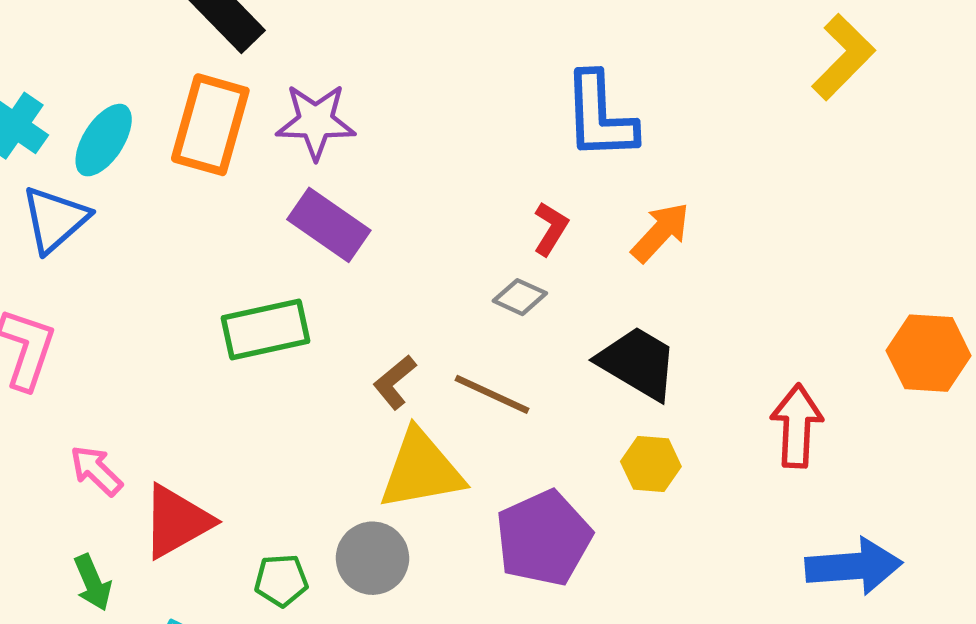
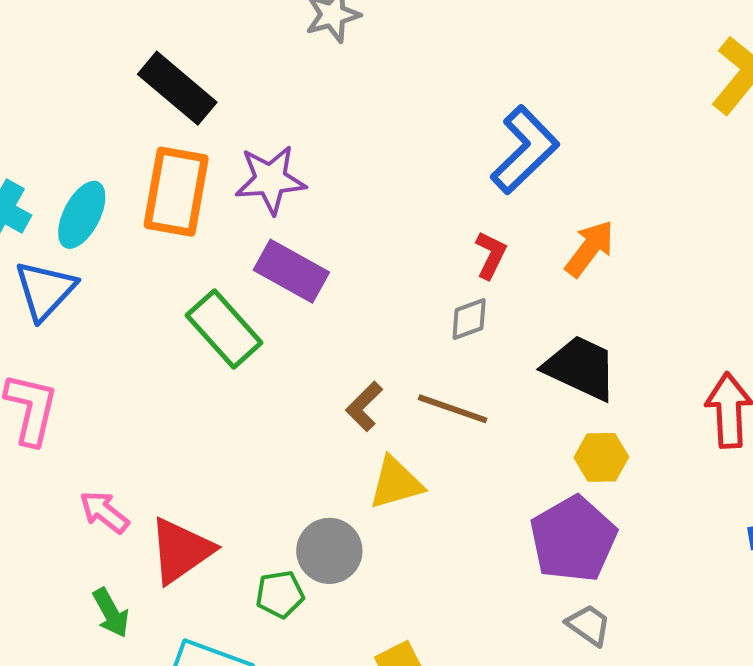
blue L-shape: (600, 116) -> (525, 150), turned -126
gray diamond: (520, 297) -> (469, 319), turned -39
green rectangle: (265, 329) -> (224, 329), moved, turned 66
yellow triangle: (421, 470) -> (396, 483), size x0.7
purple pentagon: (544, 538) -> (573, 539), moved
gray circle: (372, 558) -> (329, 551), moved

